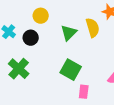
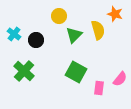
yellow circle: (41, 16) -> (59, 16), moved
pink rectangle: (84, 92) -> (99, 88), moved

